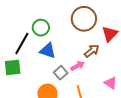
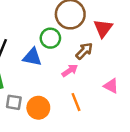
green circle: (41, 28) -> (50, 38), moved
gray square: (61, 73) -> (14, 102), moved, turned -32

